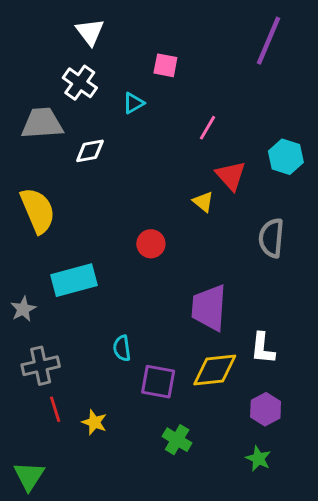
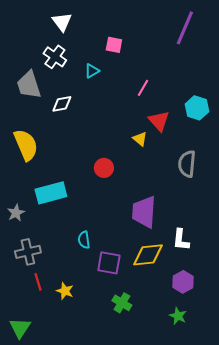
gray trapezoid: (42, 123) -> (29, 85), turned -104

